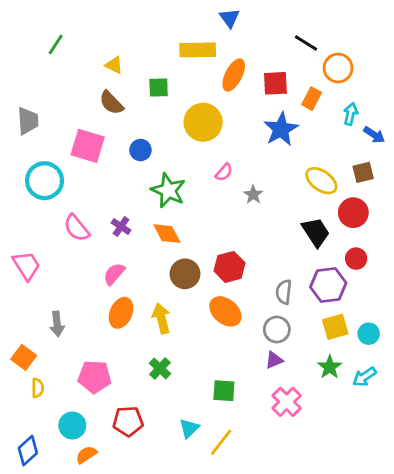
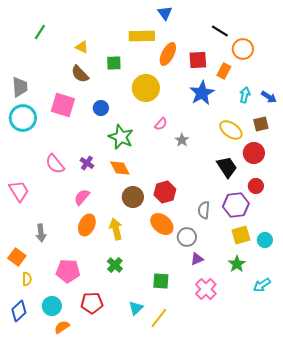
cyan arrow: (351, 114) -> (245, 95), moved
cyan circle: (45, 181) -> (23, 118), moved
gray circle: (277, 330) -> (187, 237), moved
cyan arrow: (364, 377) -> (262, 285), moved
blue diamond: (28, 451) -> (19, 311), moved

